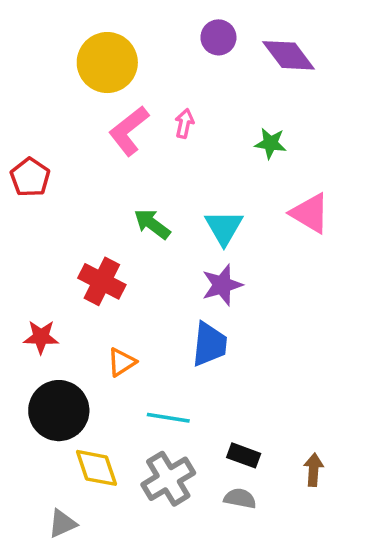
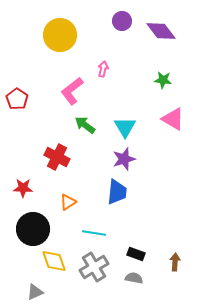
pink L-shape: (129, 131) -> (72, 91), moved
green star: (271, 143) -> (163, 80), moved

